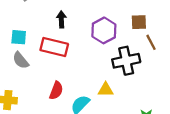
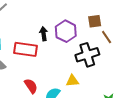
black arrow: (61, 19) -> (44, 34), moved
red semicircle: (56, 91) -> (31, 86), turned -49

